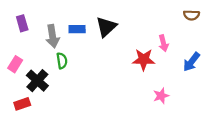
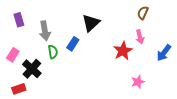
brown semicircle: (191, 15) -> (143, 13), moved, turned 112
blue rectangle: (77, 29) -> (73, 44), moved, turned -56
red star: (144, 60) -> (123, 51), turned -30

